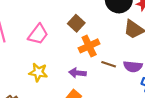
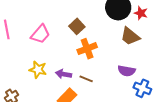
brown line: (109, 64) -> (86, 79), moved
purple arrow: (78, 73) -> (64, 74), moved

